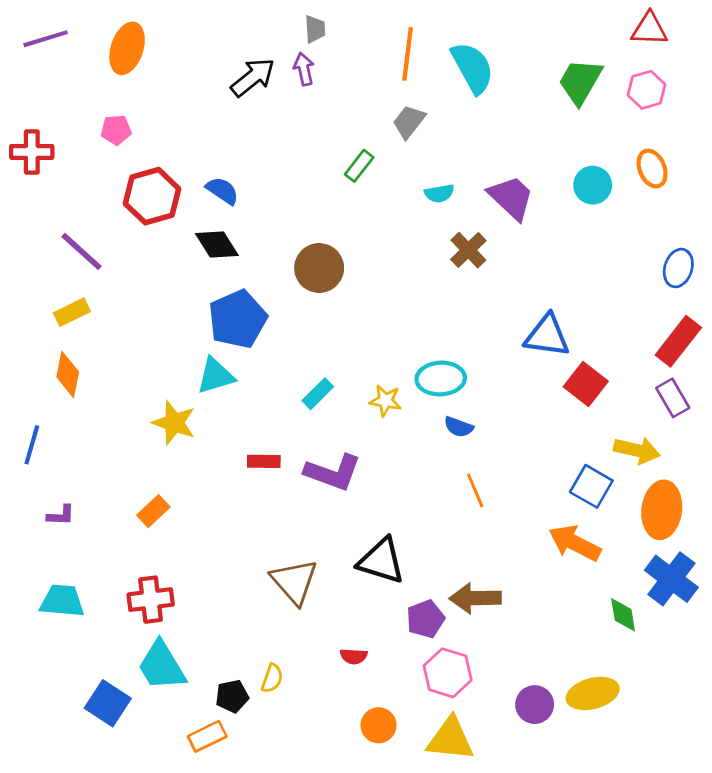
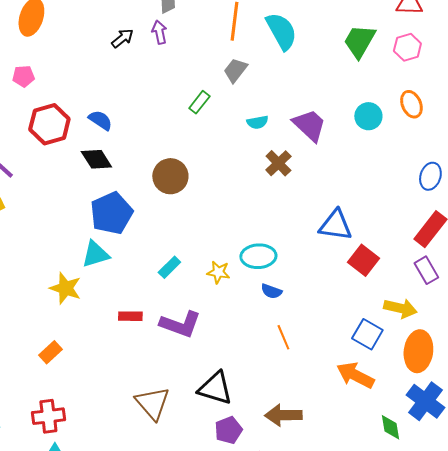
black arrow: (253, 77) -> (122, 38), size x0.7
purple pentagon: (426, 619) -> (228, 430), moved

